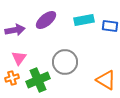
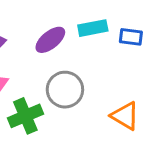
purple ellipse: (46, 20) -> (50, 40), moved

